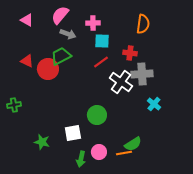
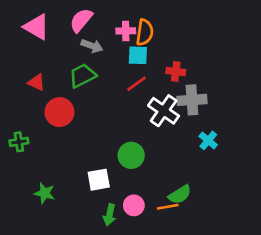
pink triangle: (27, 20) -> (37, 27), size x1.5
orange semicircle: (143, 24) -> (145, 32), moved
red circle: (48, 69) -> (59, 112), moved
green star: (42, 142) -> (45, 193), moved

